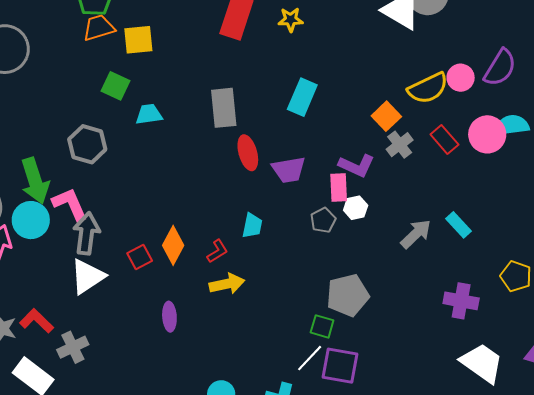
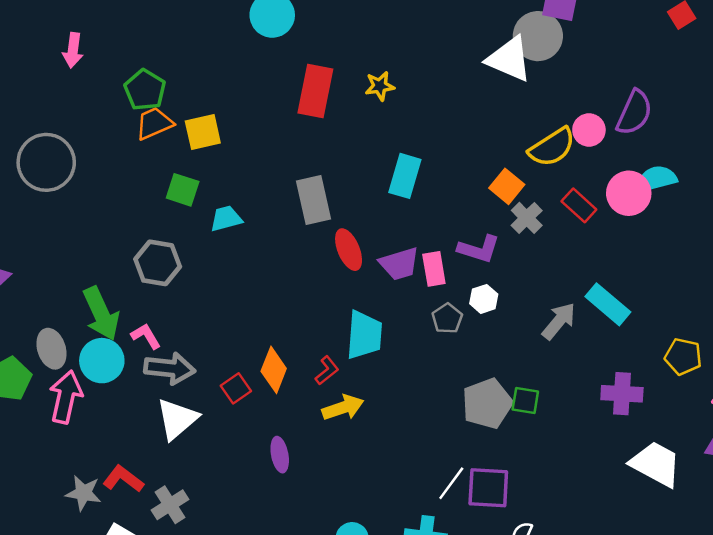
pink rectangle: (339, 187) -> (434, 269), moved
pink L-shape: (70, 204) -> (146, 336), size x0.7
cyan rectangle: (458, 225) -> (608, 304), size x1.4
cyan trapezoid: (252, 226) -> (364, 335), size x1.6
gray arrow: (86, 233) -> (170, 368), turned 96
green square: (322, 326) -> (525, 401), moved

